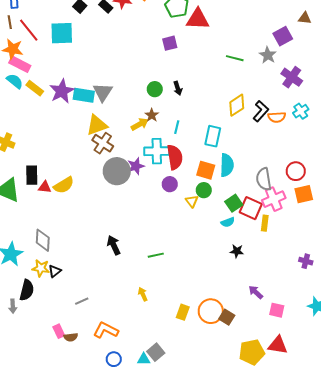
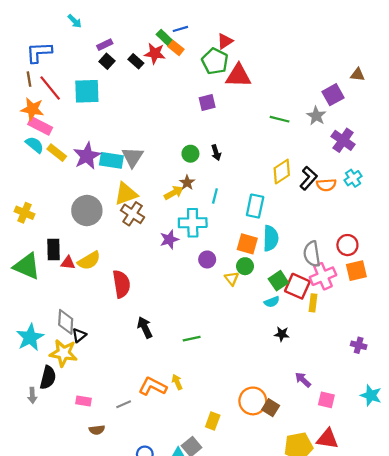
red semicircle: (175, 157) -> (121, 284), moved
gray circle: (117, 171) -> (87, 210), moved
yellow star: (41, 268) -> (63, 353), size x1.4
black triangle: (55, 271) -> (79, 335), moved
gray line: (82, 301) -> (124, 404), moved
yellow rectangle: (183, 312) -> (213, 421), moved
orange L-shape: (106, 330) -> (153, 386), moved
pink rectangle: (59, 331) -> (84, 401), moved, turned -56

